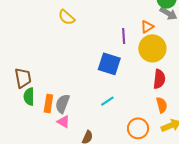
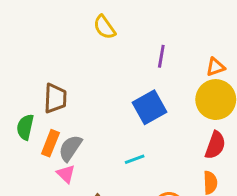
purple line: (124, 36) -> (161, 56), moved
blue square: (109, 64) -> (150, 107), turned 30
brown trapezoid: (23, 78) -> (55, 98), moved

